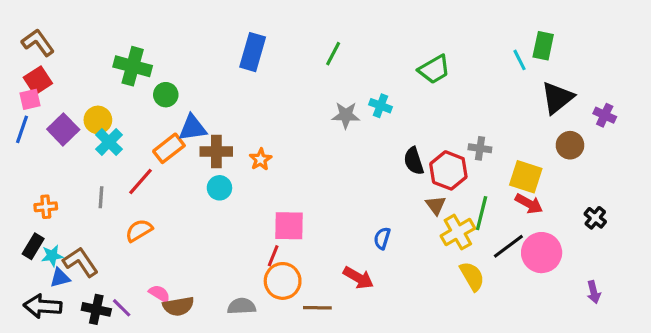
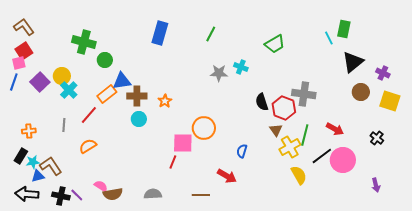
gray cross: (480, 148) -> (304, 94), size x1.6
yellow square: (526, 177) -> (390, 101), moved
orange circle: (283, 281) -> (204, 128), moved

